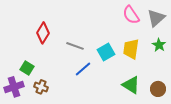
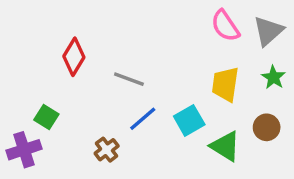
cyan square: (106, 52) -> (189, 120), moved
brown cross: (41, 87) -> (107, 150), moved, turned 32
brown circle: (158, 89) -> (267, 127), moved

